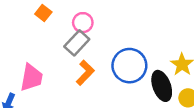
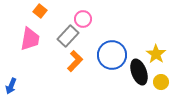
pink circle: (83, 23) -> (83, 19), moved
pink trapezoid: (31, 78) -> (30, 39), moved

